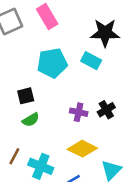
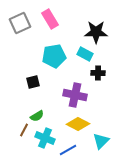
black cross: (106, 110) -> (98, 73), moved, turned 32
purple cross: (79, 112) -> (75, 95), size x1.6
green semicircle: (31, 120) -> (37, 116), moved

